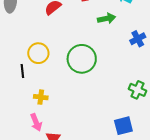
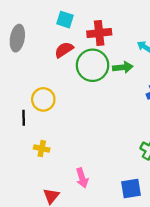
green circle: (82, 59) -> (93, 65), moved
pink arrow: (36, 122) -> (82, 178), moved

